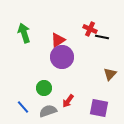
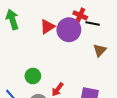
purple circle: (62, 57) -> (69, 30), moved
brown triangle: (110, 74) -> (100, 50), moved

